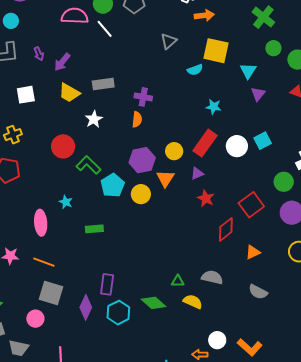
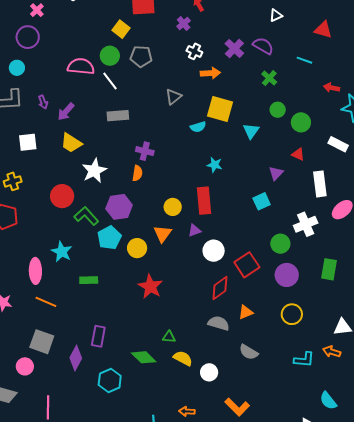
green cross: (263, 17) -> (269, 78), size x0.7
gray rectangle: (103, 84) -> (118, 116), moved
purple triangle: (258, 94) -> (276, 173), moved
white star: (94, 119) -> (94, 171), size x1.4
red rectangle: (205, 143) -> (204, 201), turned -44
white circle: (237, 146) -> (214, 251), moved
purple hexagon: (142, 160) -> (119, 207), moved
red star: (206, 198) -> (150, 286), moved, size x1.4
cyan star: (66, 202) -> (62, 252), size x1.5
orange line: (44, 262) -> (46, 302), moved
gray semicircle: (212, 277) -> (219, 323), moved
cyan hexagon: (118, 313) -> (110, 380), moved
white circle: (217, 340) -> (209, 372), moved

